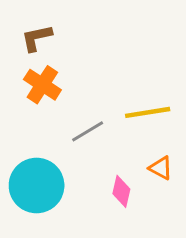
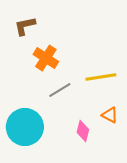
orange cross: (42, 85) -> (46, 58), moved

